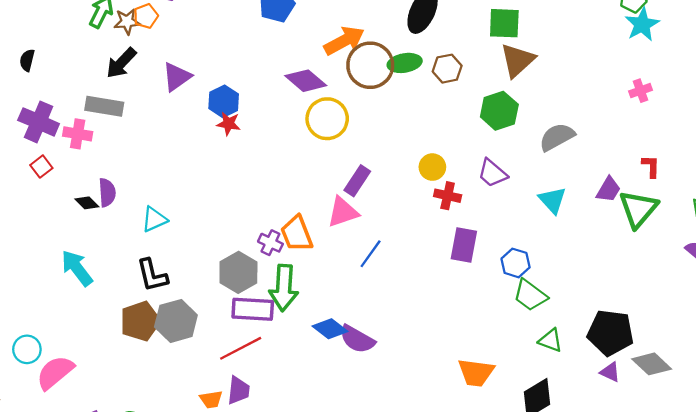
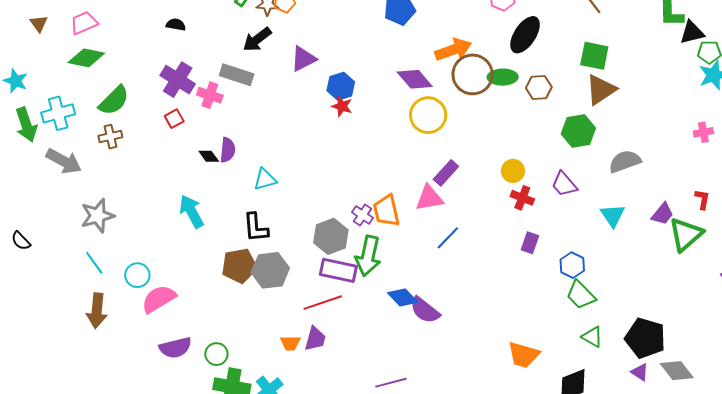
black semicircle: (27, 60) -> (176, 25), turned 78
purple rectangle: (464, 245) -> (530, 243), size x0.7

